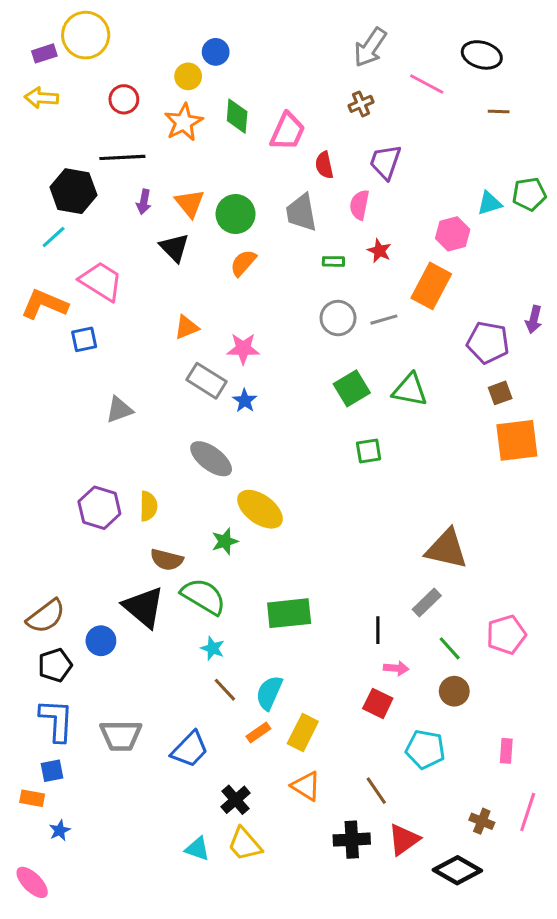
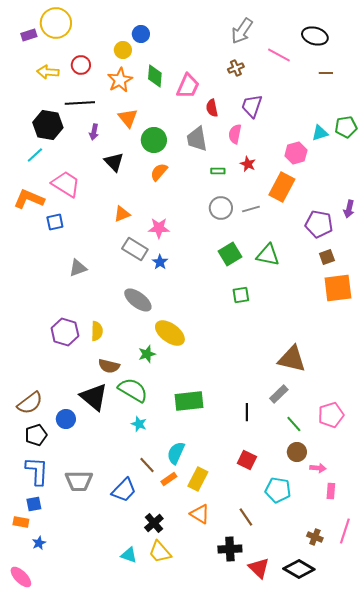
yellow arrow: (41, 98) -> (48, 72), moved
orange triangle: (190, 203) -> (128, 118), moved
pink arrow: (396, 668) -> (318, 468), moved
brown line: (225, 690) -> (147, 465), moved
red triangle: (404, 840) -> (259, 568), moved, turned -40

